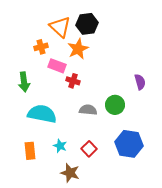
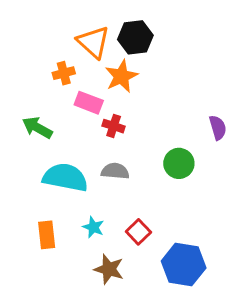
green arrow: (24, 82) -> (37, 128), turned 126
gray semicircle: (88, 110) -> (115, 171), moved
blue hexagon: (129, 144) -> (184, 265), moved

